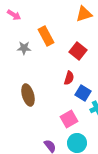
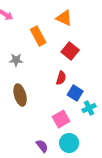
orange triangle: (84, 14) -> (64, 18), moved, turned 42
gray star: (24, 48) -> (16, 60), moved

